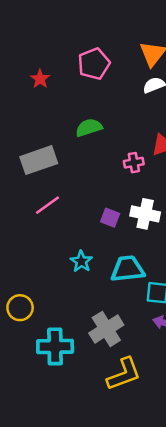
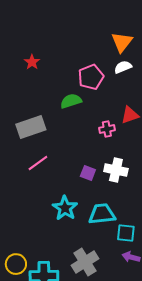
pink pentagon: (94, 64) -> (91, 77), moved
cyan star: (81, 261) -> (65, 208), size x1.4
yellow circle: (20, 308) -> (16, 264), moved

